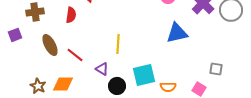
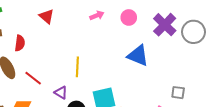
red semicircle: (71, 15) -> (20, 43), moved
blue triangle: (177, 33) -> (138, 56), turned 35

